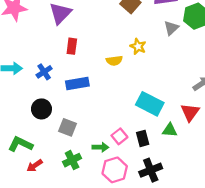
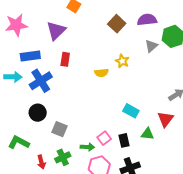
blue cross: (44, 72) -> (41, 81), size x1.6
blue rectangle: (77, 84) -> (30, 56), moved
cyan rectangle: (150, 104) -> (131, 111), size x0.7
red arrow: (35, 166) -> (41, 162), moved, turned -72

